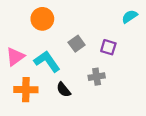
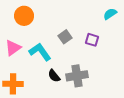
orange circle: (42, 19) -> (24, 16), moved
gray cross: (97, 77) -> (77, 76), moved, size x1.5
orange cross: (26, 90) -> (13, 84), moved

